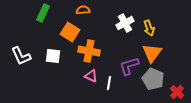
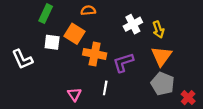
white square: (53, 56) -> (52, 42), moved
purple L-shape: (129, 66) -> (123, 62), moved
pink triangle: (91, 76) -> (74, 94), moved, turned 32
white line: (109, 83) -> (105, 88), moved

